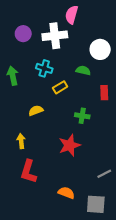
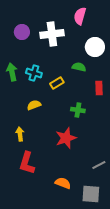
pink semicircle: (72, 15) -> (80, 16), moved
cyan cross: (44, 68) -> (34, 73), moved

